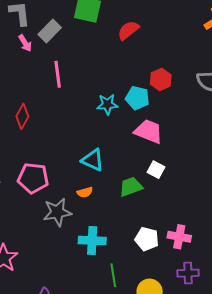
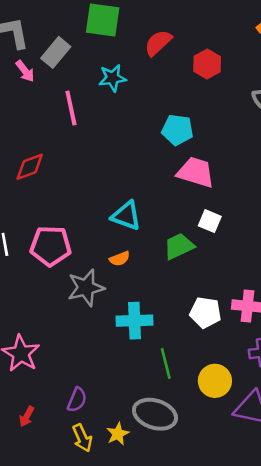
red hexagon: (161, 79) -> (207, 64), moved
cyan star: (107, 104) -> (112, 78), moved
red diamond: (22, 116) -> (30, 167), turned 45

